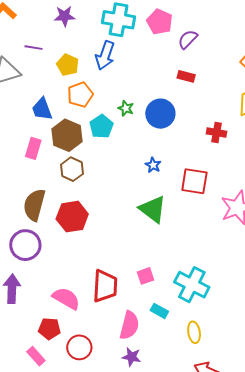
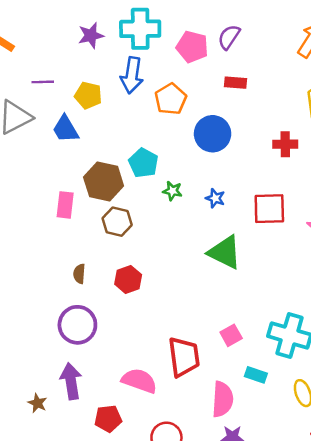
purple star: (65, 16) -> (91, 35), moved
pink pentagon: (160, 22) -> (192, 47), moved
orange pentagon: (80, 95) -> (171, 99), moved
green star: (126, 108) -> (172, 191), moved
blue trapezoid: (42, 109) -> (65, 129), moved
brown semicircle: (34, 205) -> (79, 274), size x0.5
red hexagon: (72, 217) -> (128, 279), size x0.7
red pentagon: (49, 329) -> (108, 419), moved

